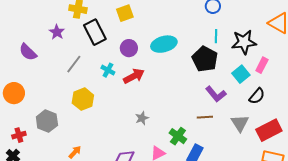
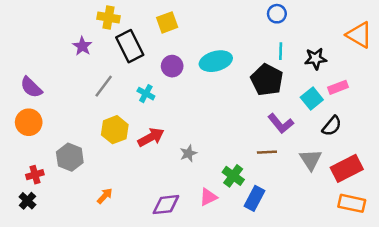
black star: (244, 42) -> (316, 59), size x0.7
purple semicircle: (28, 52) -> (31, 87), moved
pink rectangle: (262, 65) -> (338, 87), turned 42
red arrow: (134, 76) -> (151, 137), moved

